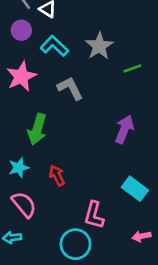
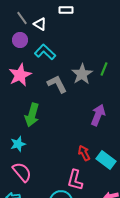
gray star: (99, 46) -> (82, 74), moved
green line: (132, 69) -> (104, 69), turned -48
red arrow: (57, 175) -> (84, 153), moved

